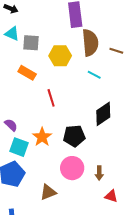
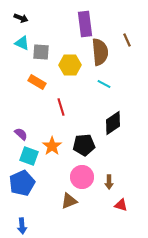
brown line: (116, 51) -> (127, 40), moved, turned 48
brown triangle: (48, 192) -> (69, 201), moved

